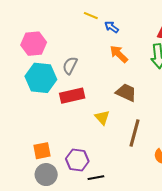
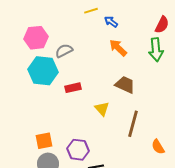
yellow line: (91, 16) -> (91, 11), turned -40
gray semicircle: (70, 65) -> (64, 51), moved, turned 36
red rectangle: (72, 96) -> (73, 88), size x0.7

